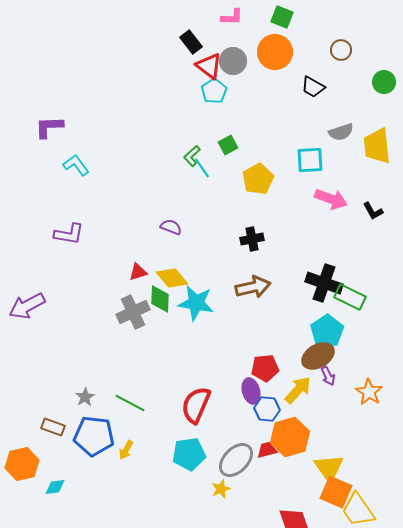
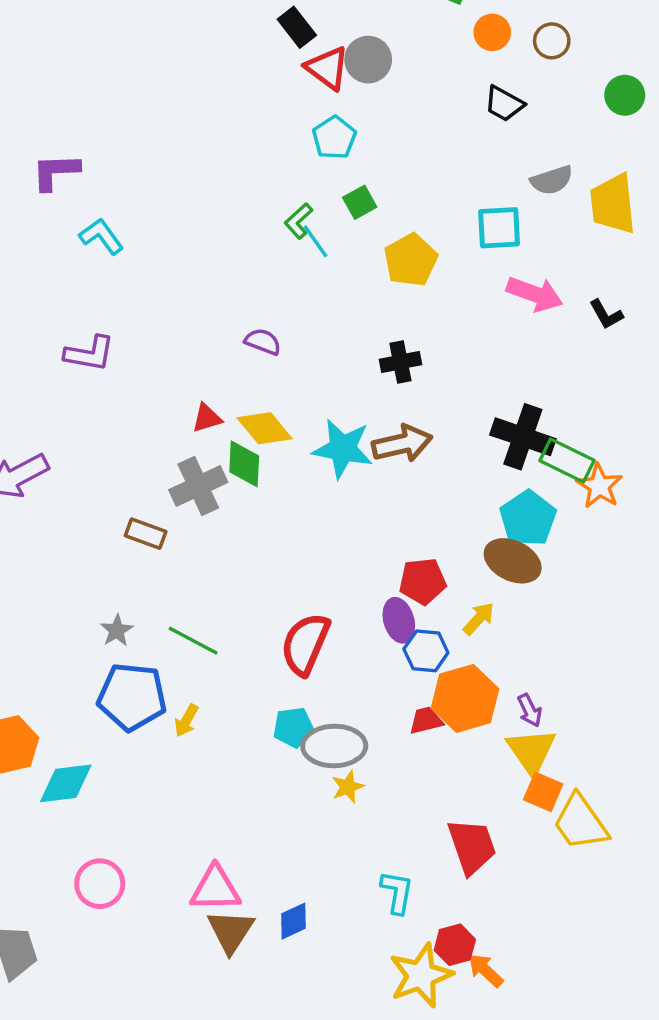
orange circle: (275, 52) -> (492, 32), moved, size x0.6
cyan pentagon: (214, 91) -> (334, 138), moved
cyan star: (196, 303) -> (343, 449), moved
brown ellipse: (318, 356) -> (513, 561), turned 56
purple arrow: (328, 376) -> (530, 710), moved
yellow arrow: (298, 390) -> (479, 619), size x0.7
orange star: (369, 392) -> (599, 486), moved
brown rectangle: (53, 427) -> (146, 534), moved
cyan pentagon: (189, 454) -> (293, 727), size x0.7
gray ellipse: (236, 460) -> (334, 746), moved, turned 45
cyan diamond: (55, 487) -> (66, 783), size x1.6
orange square: (336, 492) -> (543, 792), size x0.7

